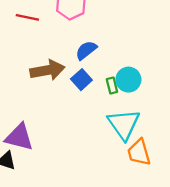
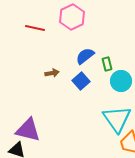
brown arrow: (47, 70) -> (52, 73), size x0.5
green rectangle: (112, 85) -> (107, 64), moved

